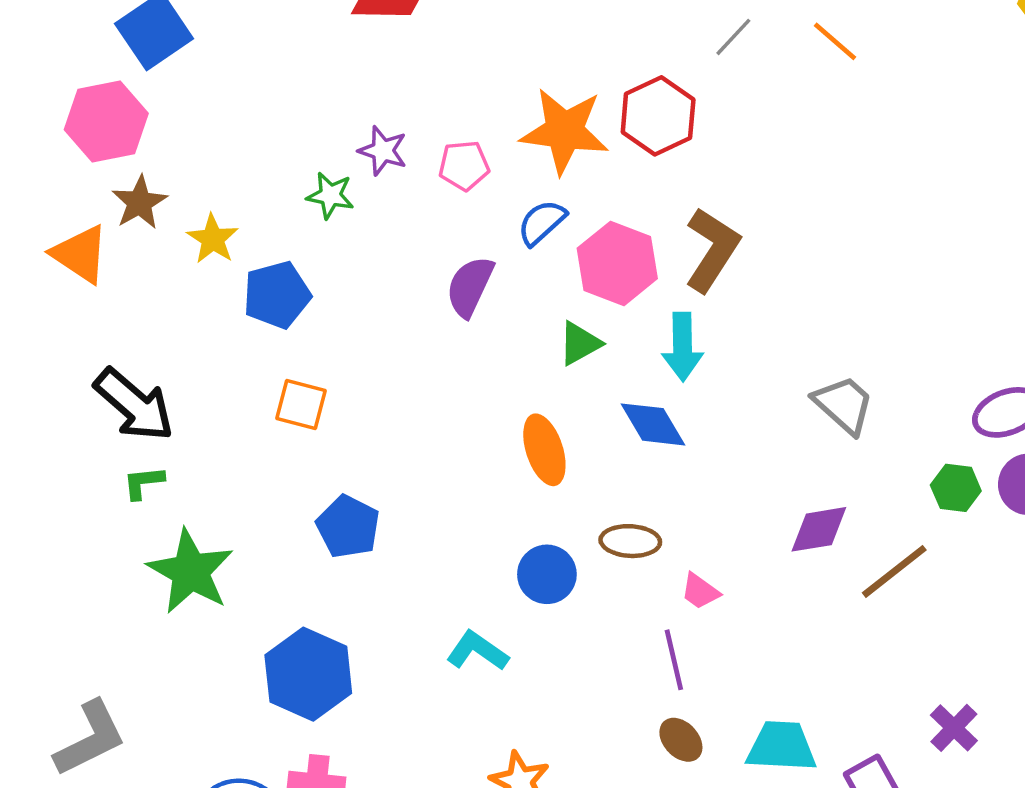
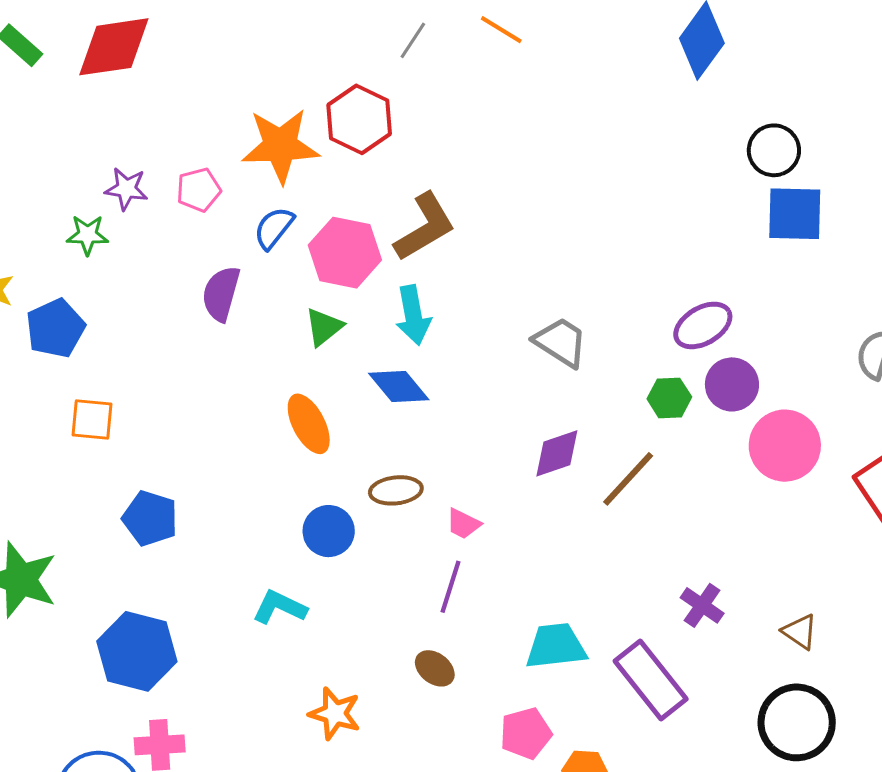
brown L-shape: (712, 250) -> (425, 227), turned 36
purple line: (674, 660) -> (451, 587), turned 40
brown ellipse: (681, 740) -> (435, 668), moved

